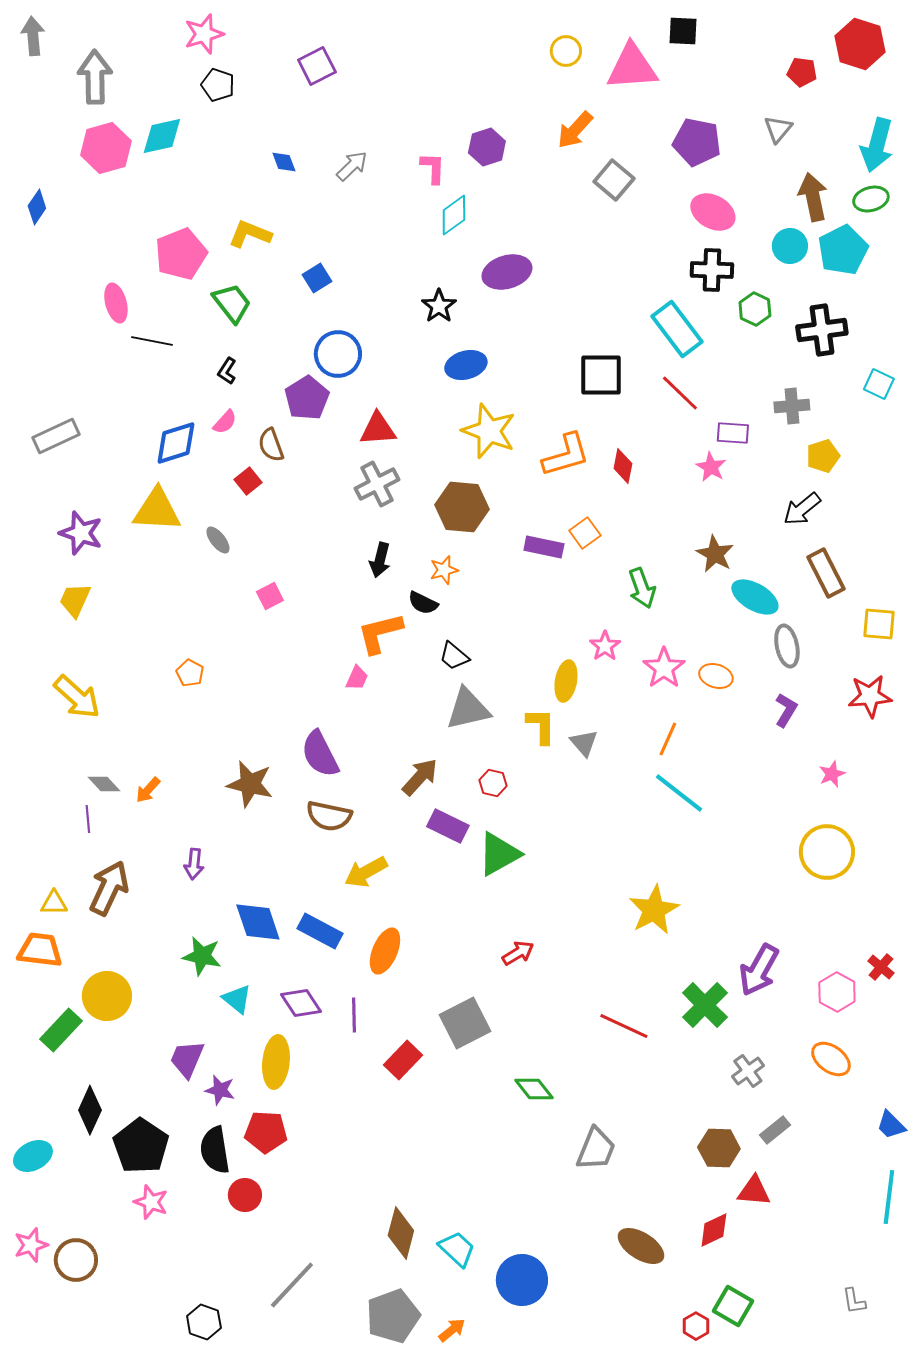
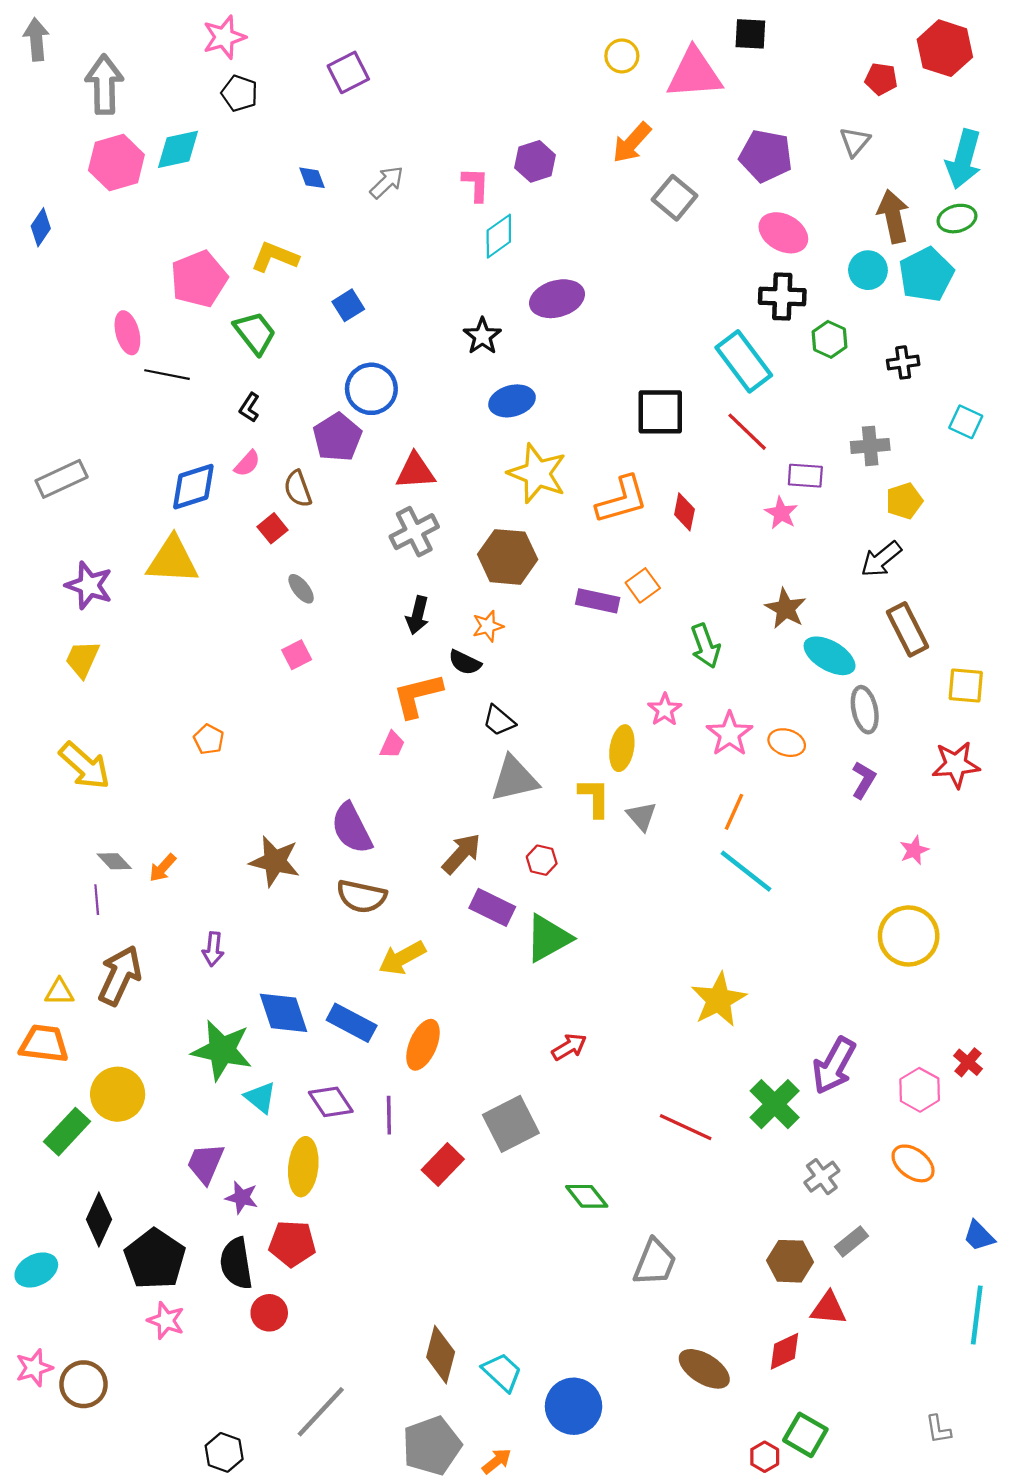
black cross: (822, 330) -> (903, 362), size x0.6
gray ellipse: (218, 540) -> (301, 589), moved
green star: (202, 956) -> (222, 1050), size x1.4

